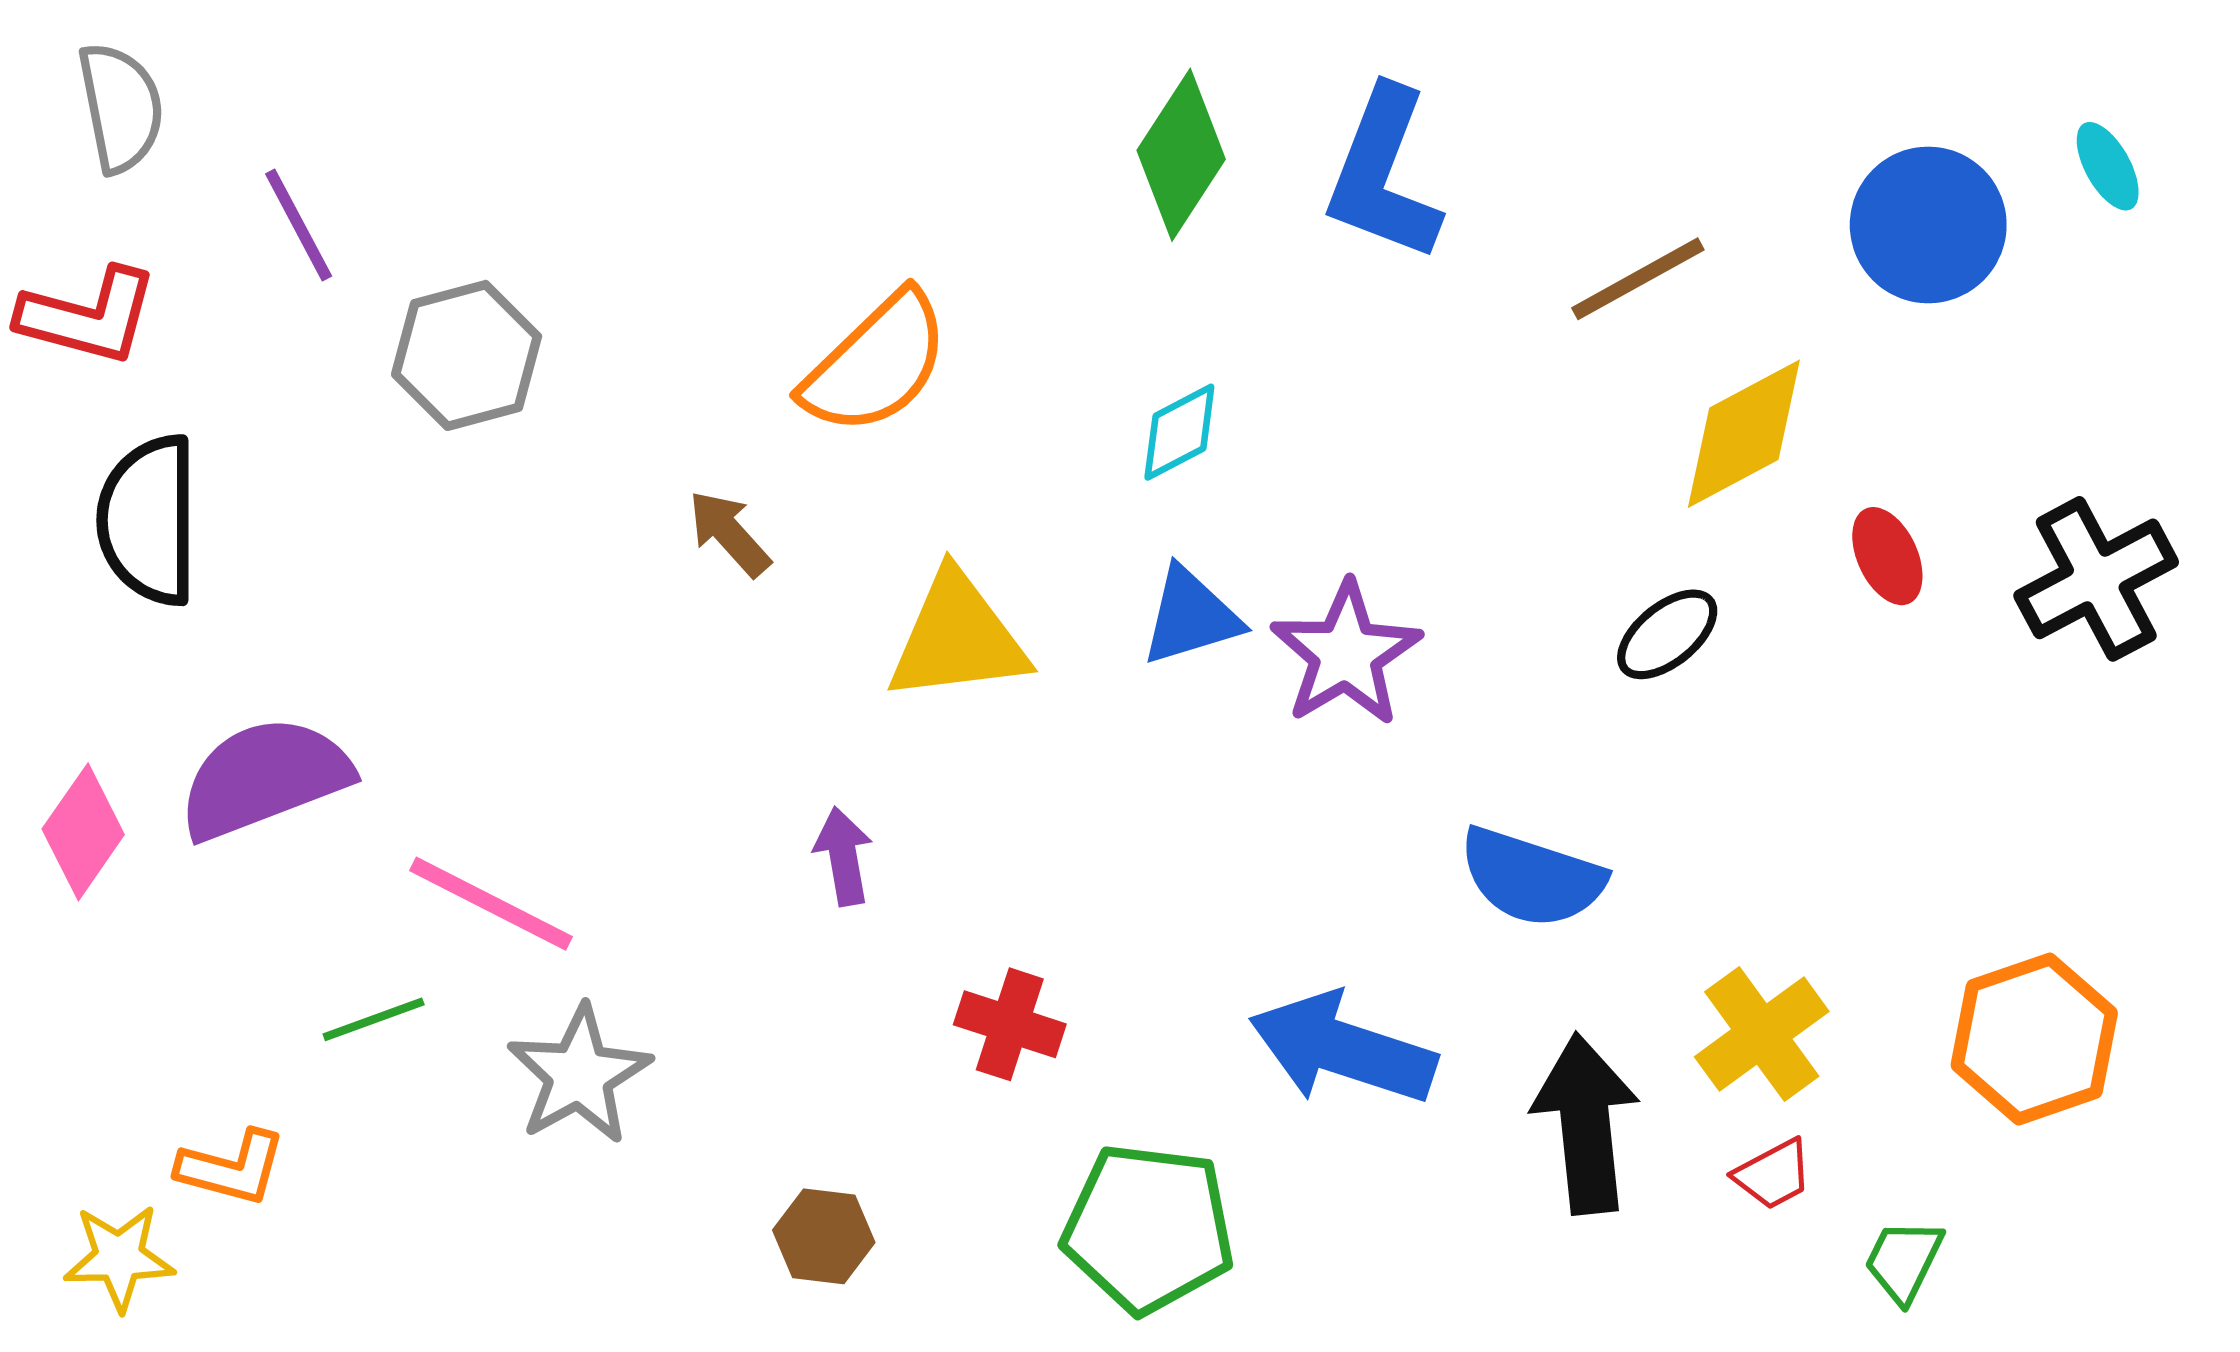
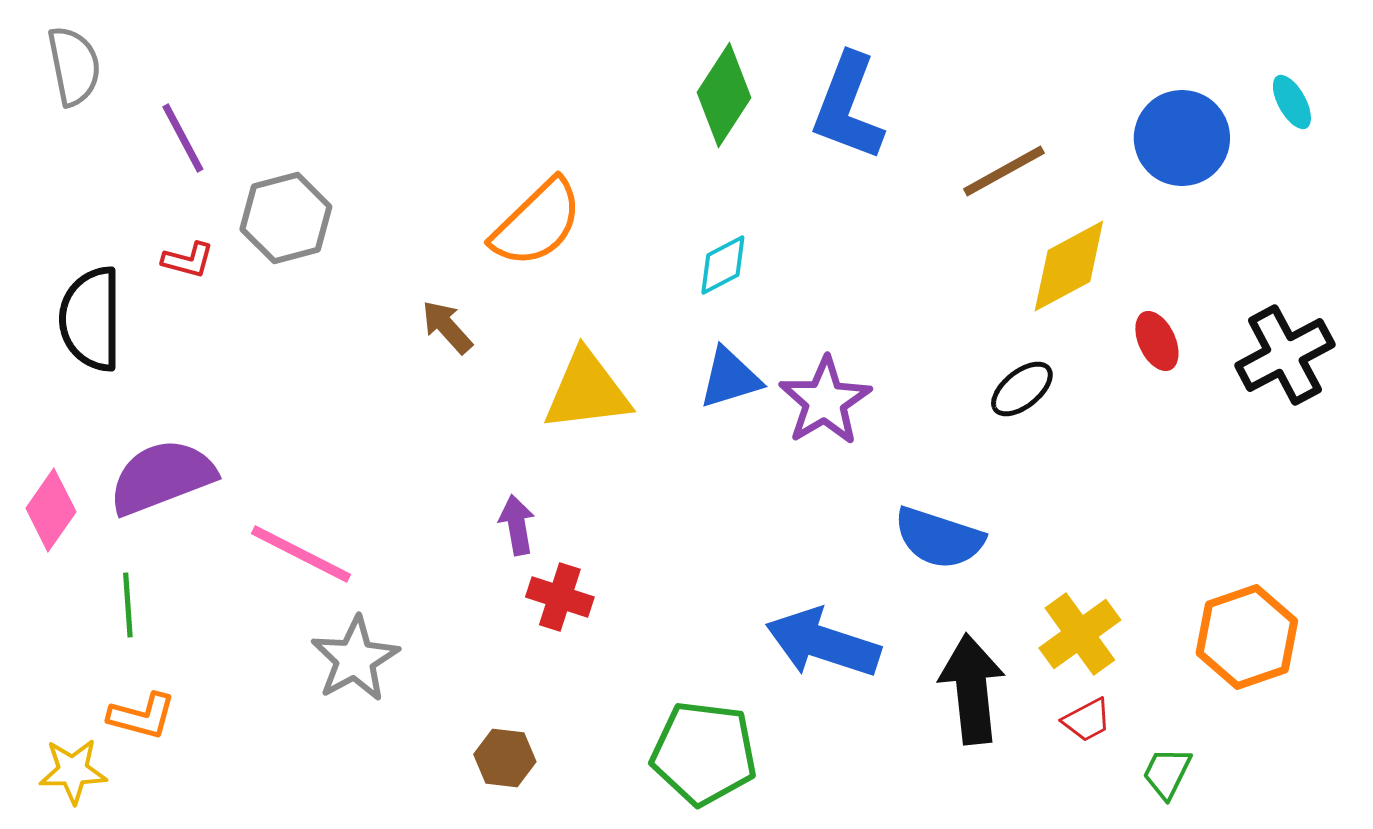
red L-shape: (88, 316) -> (188, 260), moved, size x0.6
green line: (374, 1019) -> (128, 605), moved, turned -74
red cross: (1010, 1024) -> (560, 597), moved

